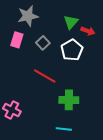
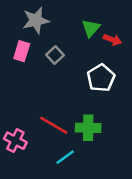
white pentagon: (72, 50) -> (101, 78), moved
red line: (45, 76) -> (54, 125), moved
cyan line: (64, 129) -> (65, 157), moved, turned -42

